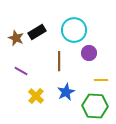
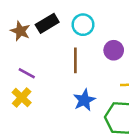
cyan circle: (74, 30) -> (83, 25), moved, size x0.7
yellow cross: (36, 96) -> (22, 98), moved

